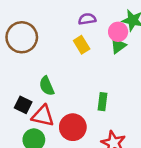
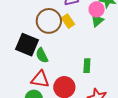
brown circle: (22, 37) -> (49, 21), moved
black square: (23, 105) -> (27, 45), moved, size x1.6

